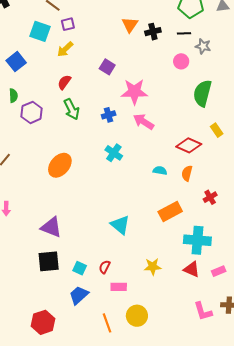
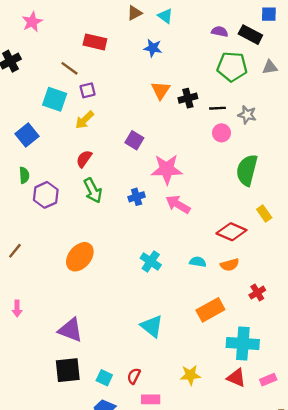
black line: (184, 33) -> (218, 108), moved
cyan cross: (114, 153) -> (151, 261), moved
orange semicircle: (187, 173) -> (230, 265), turned -119

